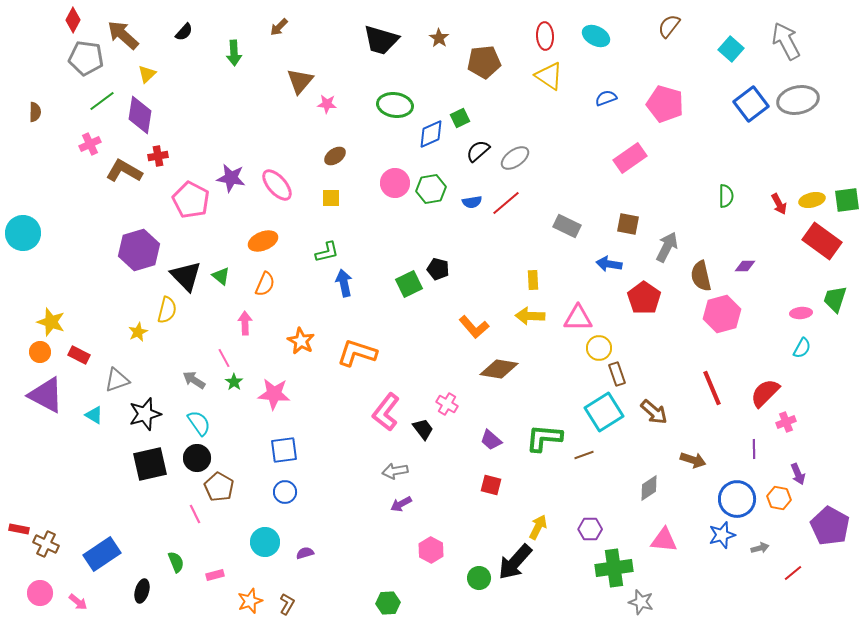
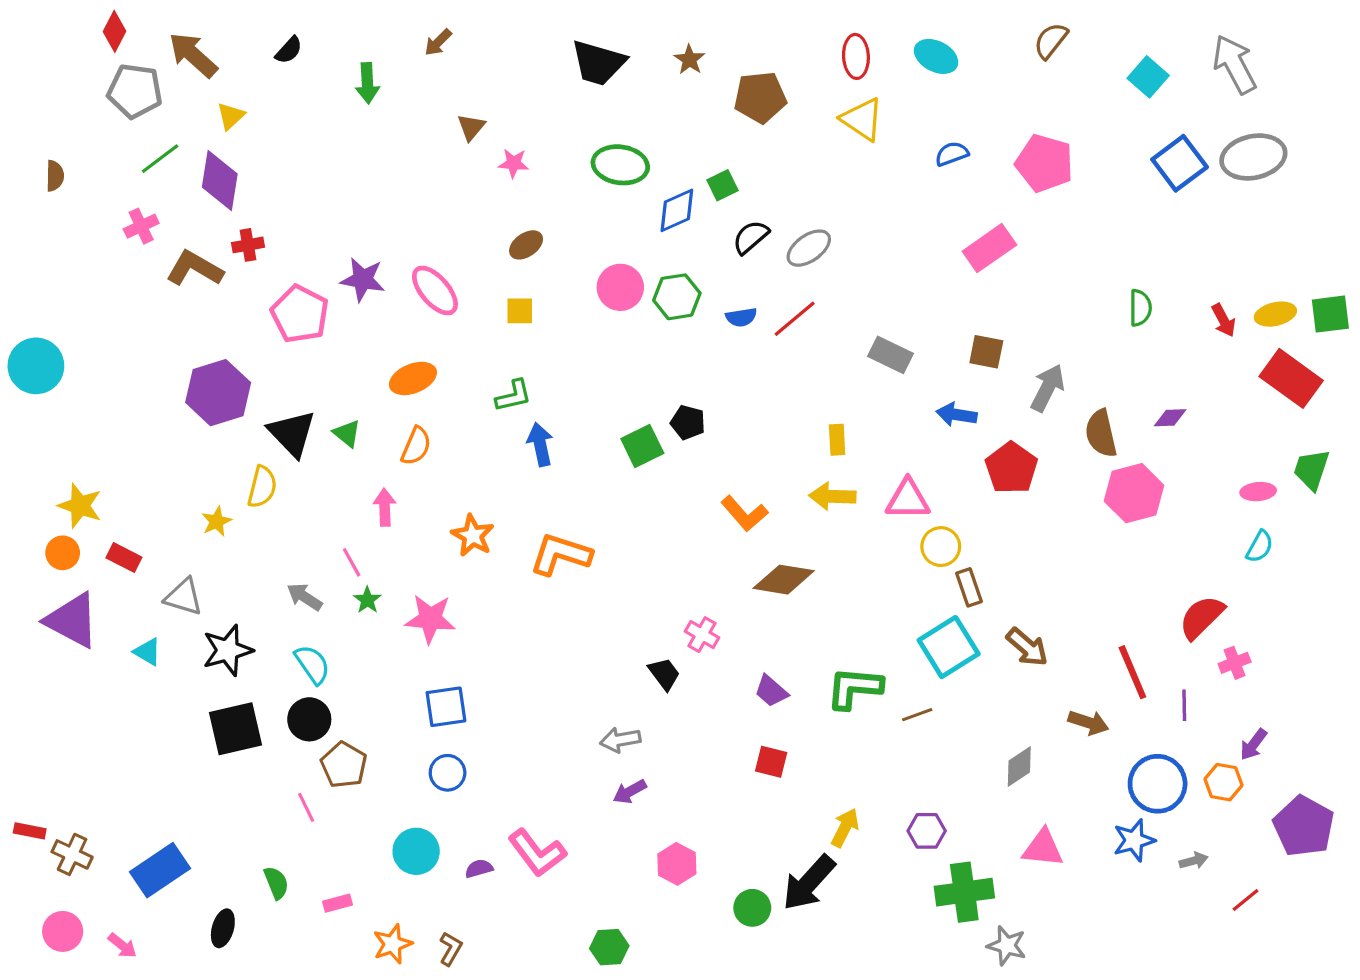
brown triangle: (300, 81) -> (471, 127), size x0.7
gray triangle: (117, 380) -> (184, 597), turned 36
red line: (712, 388) -> (1132, 672), moved
pink L-shape: (386, 412) -> (537, 853), moved, turned -75
purple arrow: (798, 474) -> (1253, 744), turned 60

